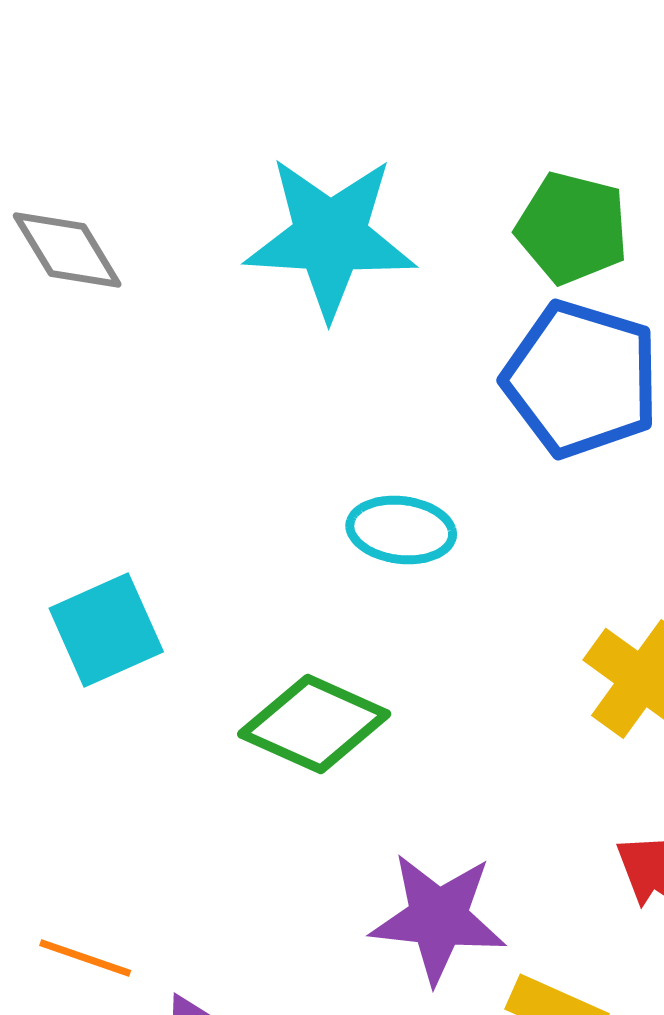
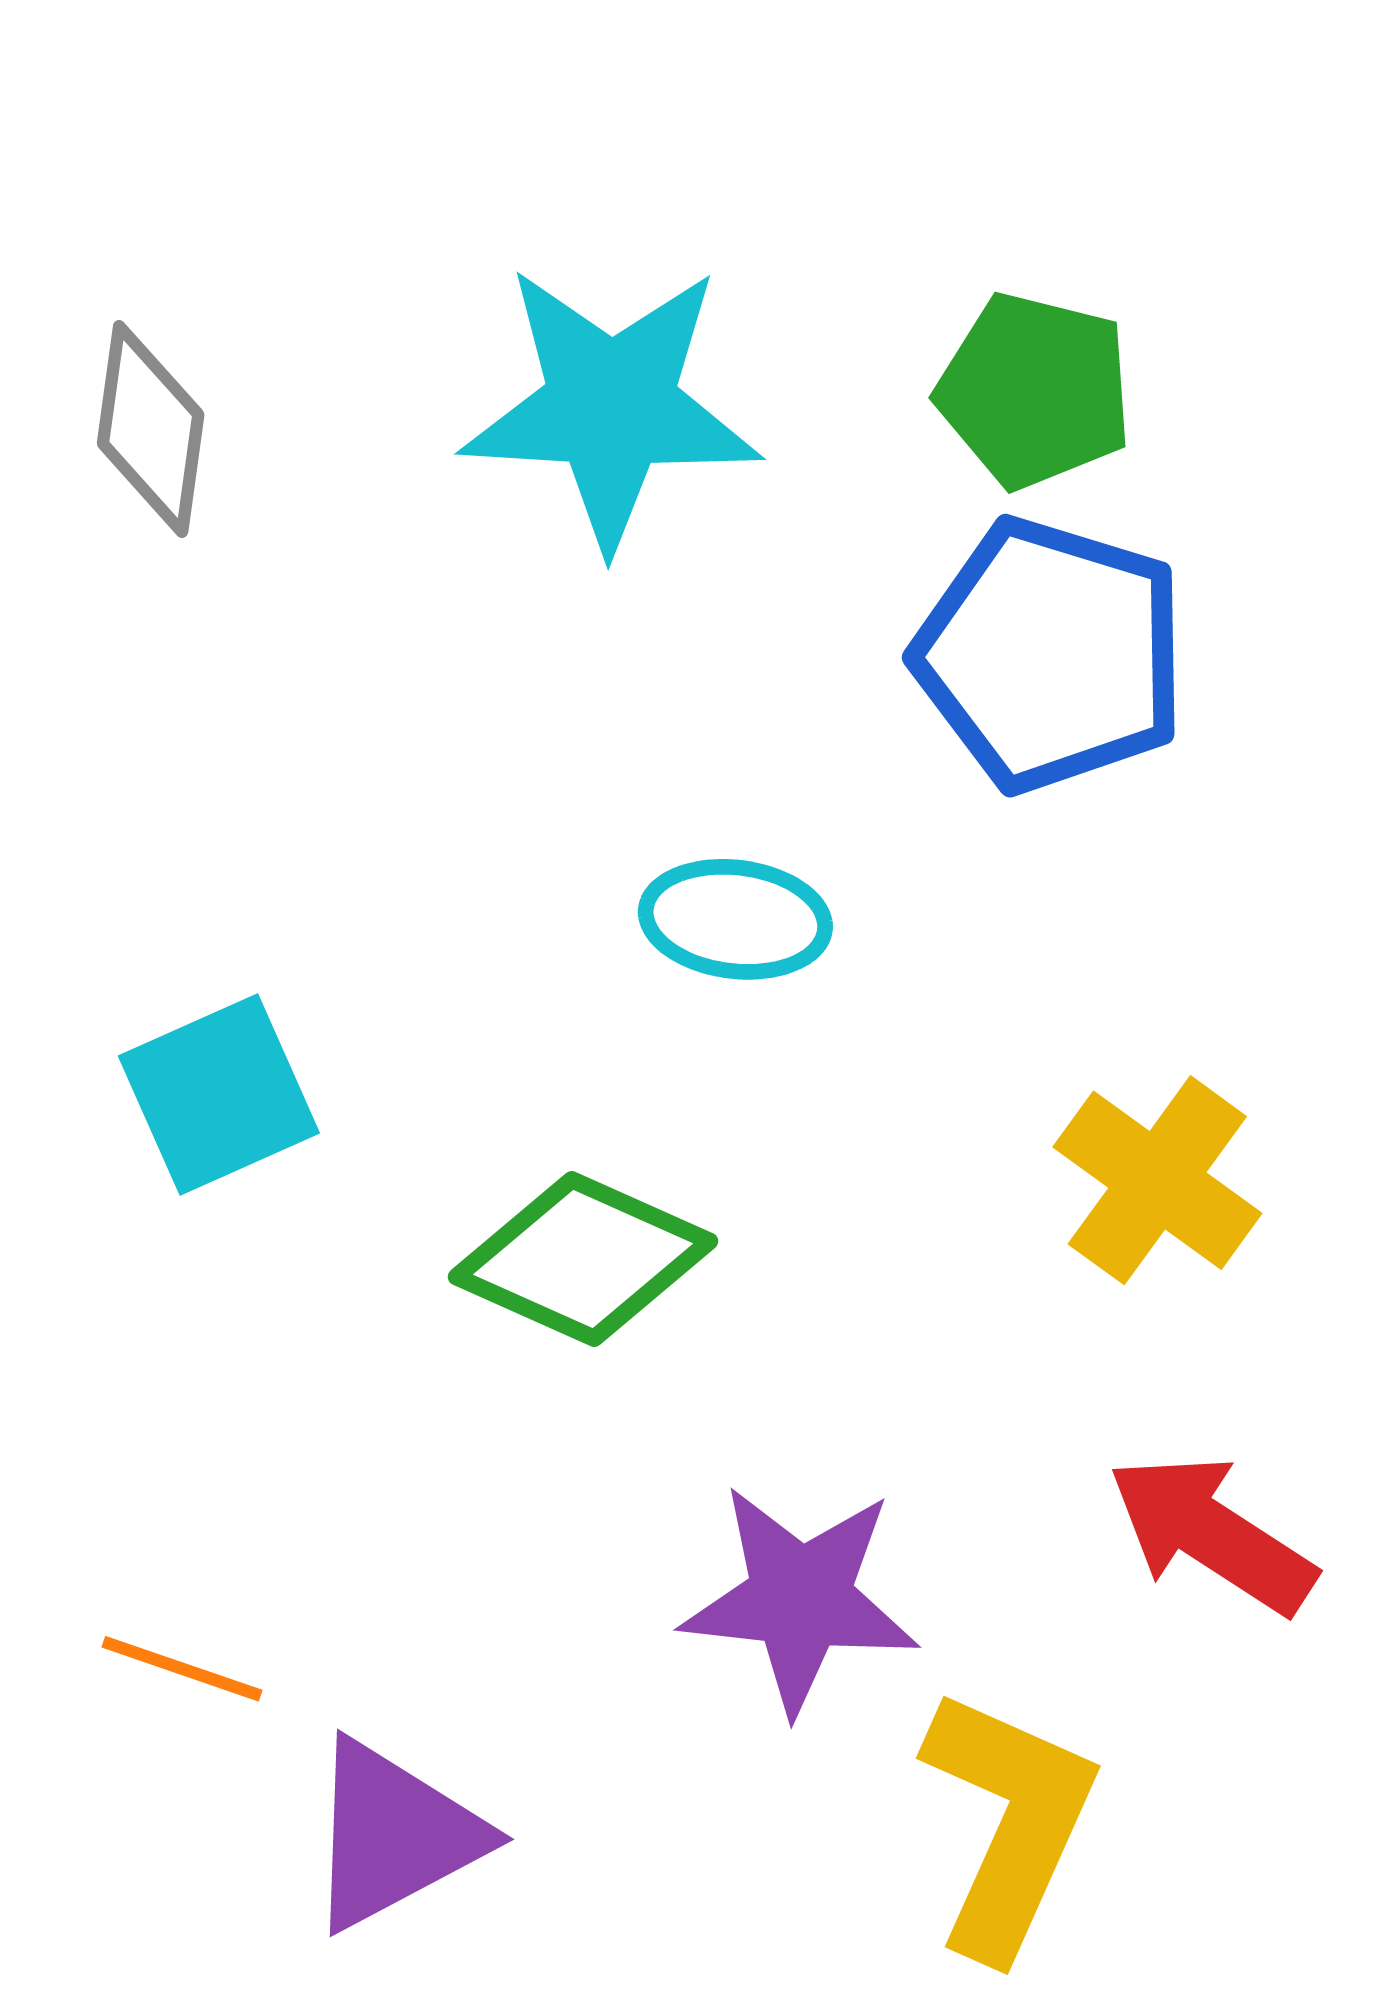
gray diamond: (67, 250) -> (151, 429), turned 39

